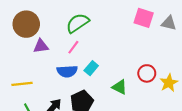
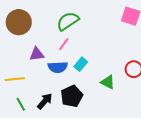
purple triangle: (41, 46) -> (37, 54), moved

